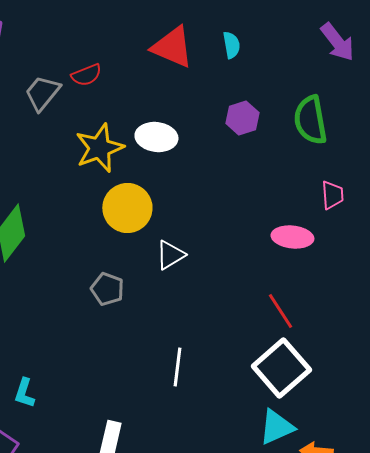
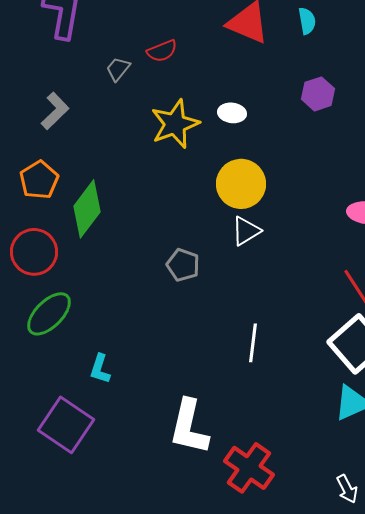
gray trapezoid: (42, 93) -> (118, 69), size x0.7
white ellipse: (156, 137) -> (232, 113), size x0.7
yellow circle: (127, 208) -> (241, 184), moved

